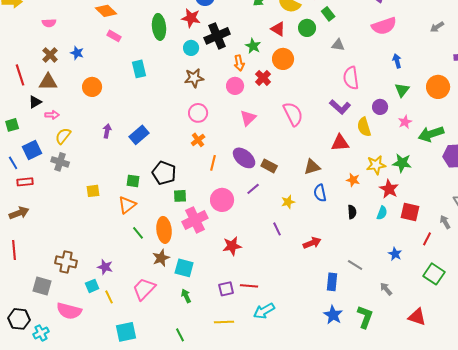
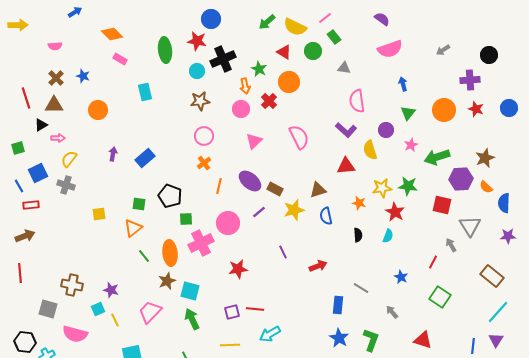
yellow star: (288, 202) -> (294, 210), moved, size x1.5
red square: (410, 212) -> (442, 205), moved
green arrow: (186, 296) -> (192, 319), size x1.5

